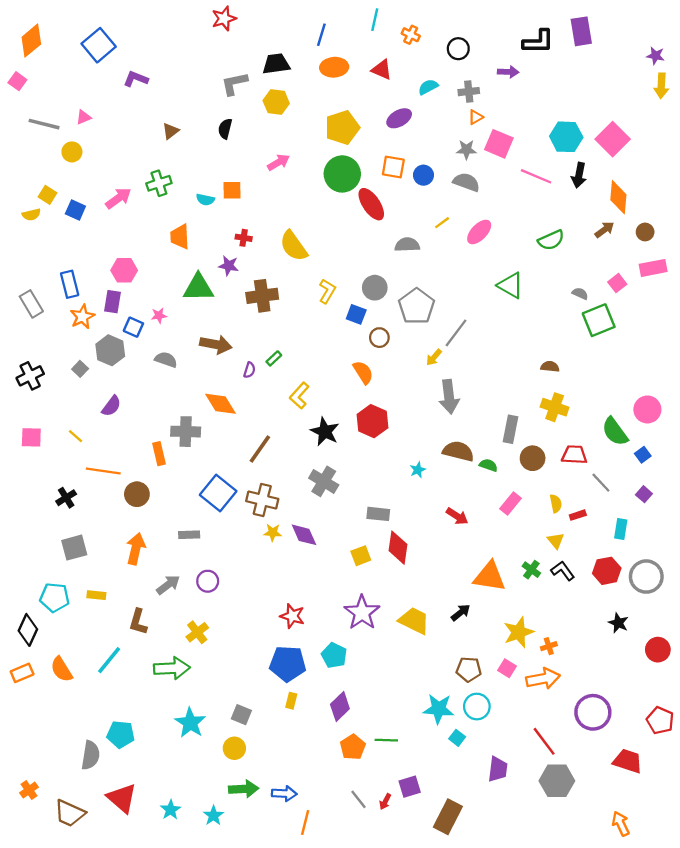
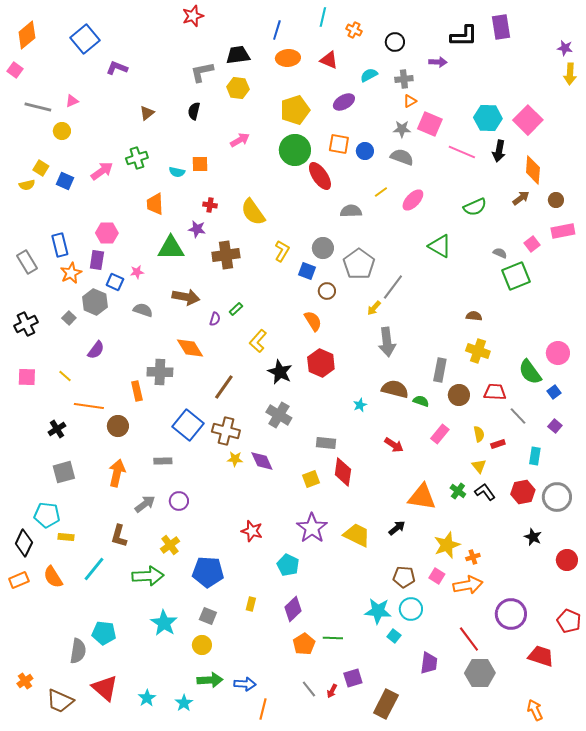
yellow rectangle: (96, 595) -> (66, 537), moved
blue pentagon: (288, 664) -> (208, 572), moved

